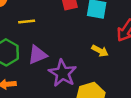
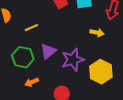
purple star: (63, 73) -> (73, 60), turned -30

